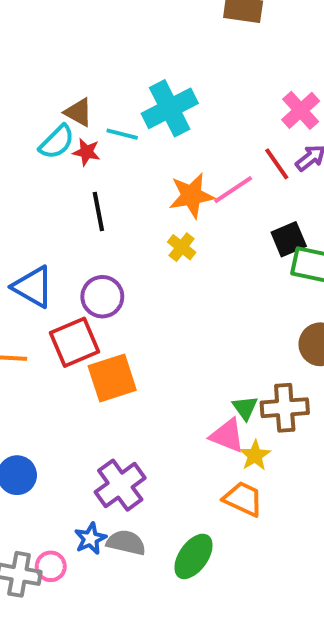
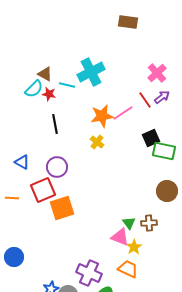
blue triangle: (33, 287) -> (22, 162), size x0.7
brown cross: (285, 408) -> (149, 223), size x0.7
purple cross: (120, 485) -> (89, 273), moved, turned -30

